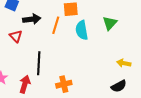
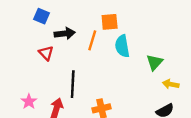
green triangle: (110, 23) -> (155, 62), moved

